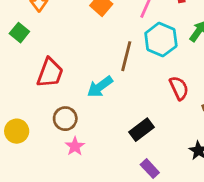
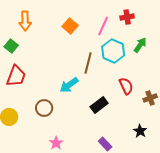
red trapezoid: (50, 73) -> (16, 76), moved
black rectangle: (142, 130) -> (99, 105), moved
pink star: (75, 146) -> (56, 143), moved

